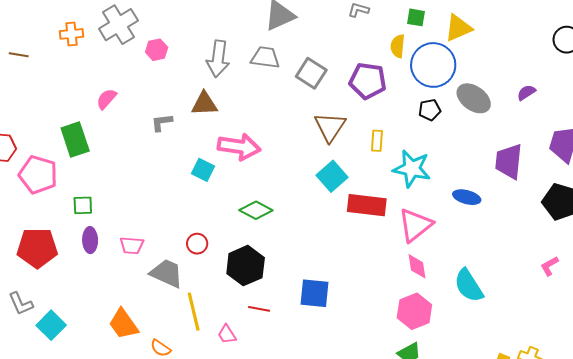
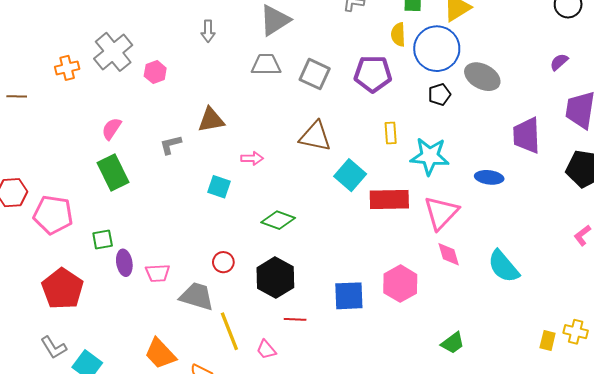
gray arrow: (218, 59) -> (208, 31), moved, size x0.6
purple semicircle: (526, 93) -> (559, 62), moved
brown triangle: (330, 127) -> (315, 136), moved, turned -44
green rectangle: (75, 140) -> (113, 173), moved
pink arrow: (239, 147) -> (252, 158), size x0.5
purple ellipse: (90, 240) -> (124, 263), moved
red pentagon: (37, 248) -> (62, 289), turned -30
pink hexagon: (414, 311) -> (400, 284), moved

